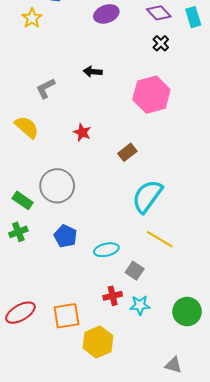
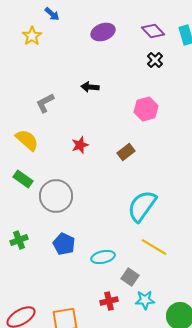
pink hexagon: (151, 95) -> (146, 109), size x0.7
red star: (82, 132) -> (80, 145), turned 30
brown rectangle: (127, 152) -> (126, 152), moved
green rectangle: (23, 200) -> (23, 179), moved
cyan star: (140, 305) -> (145, 300), moved

